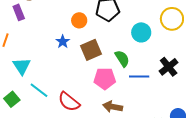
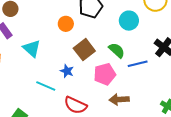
blue star: (63, 42) -> (67, 71), moved
cyan triangle: (22, 66) -> (32, 48), moved
cyan line: (39, 90) -> (46, 86), moved

